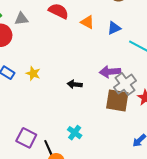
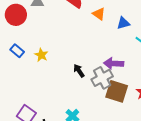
black arrow: (75, 84) -> (79, 71), turned 40
gray cross: (125, 84) -> (102, 78), moved

